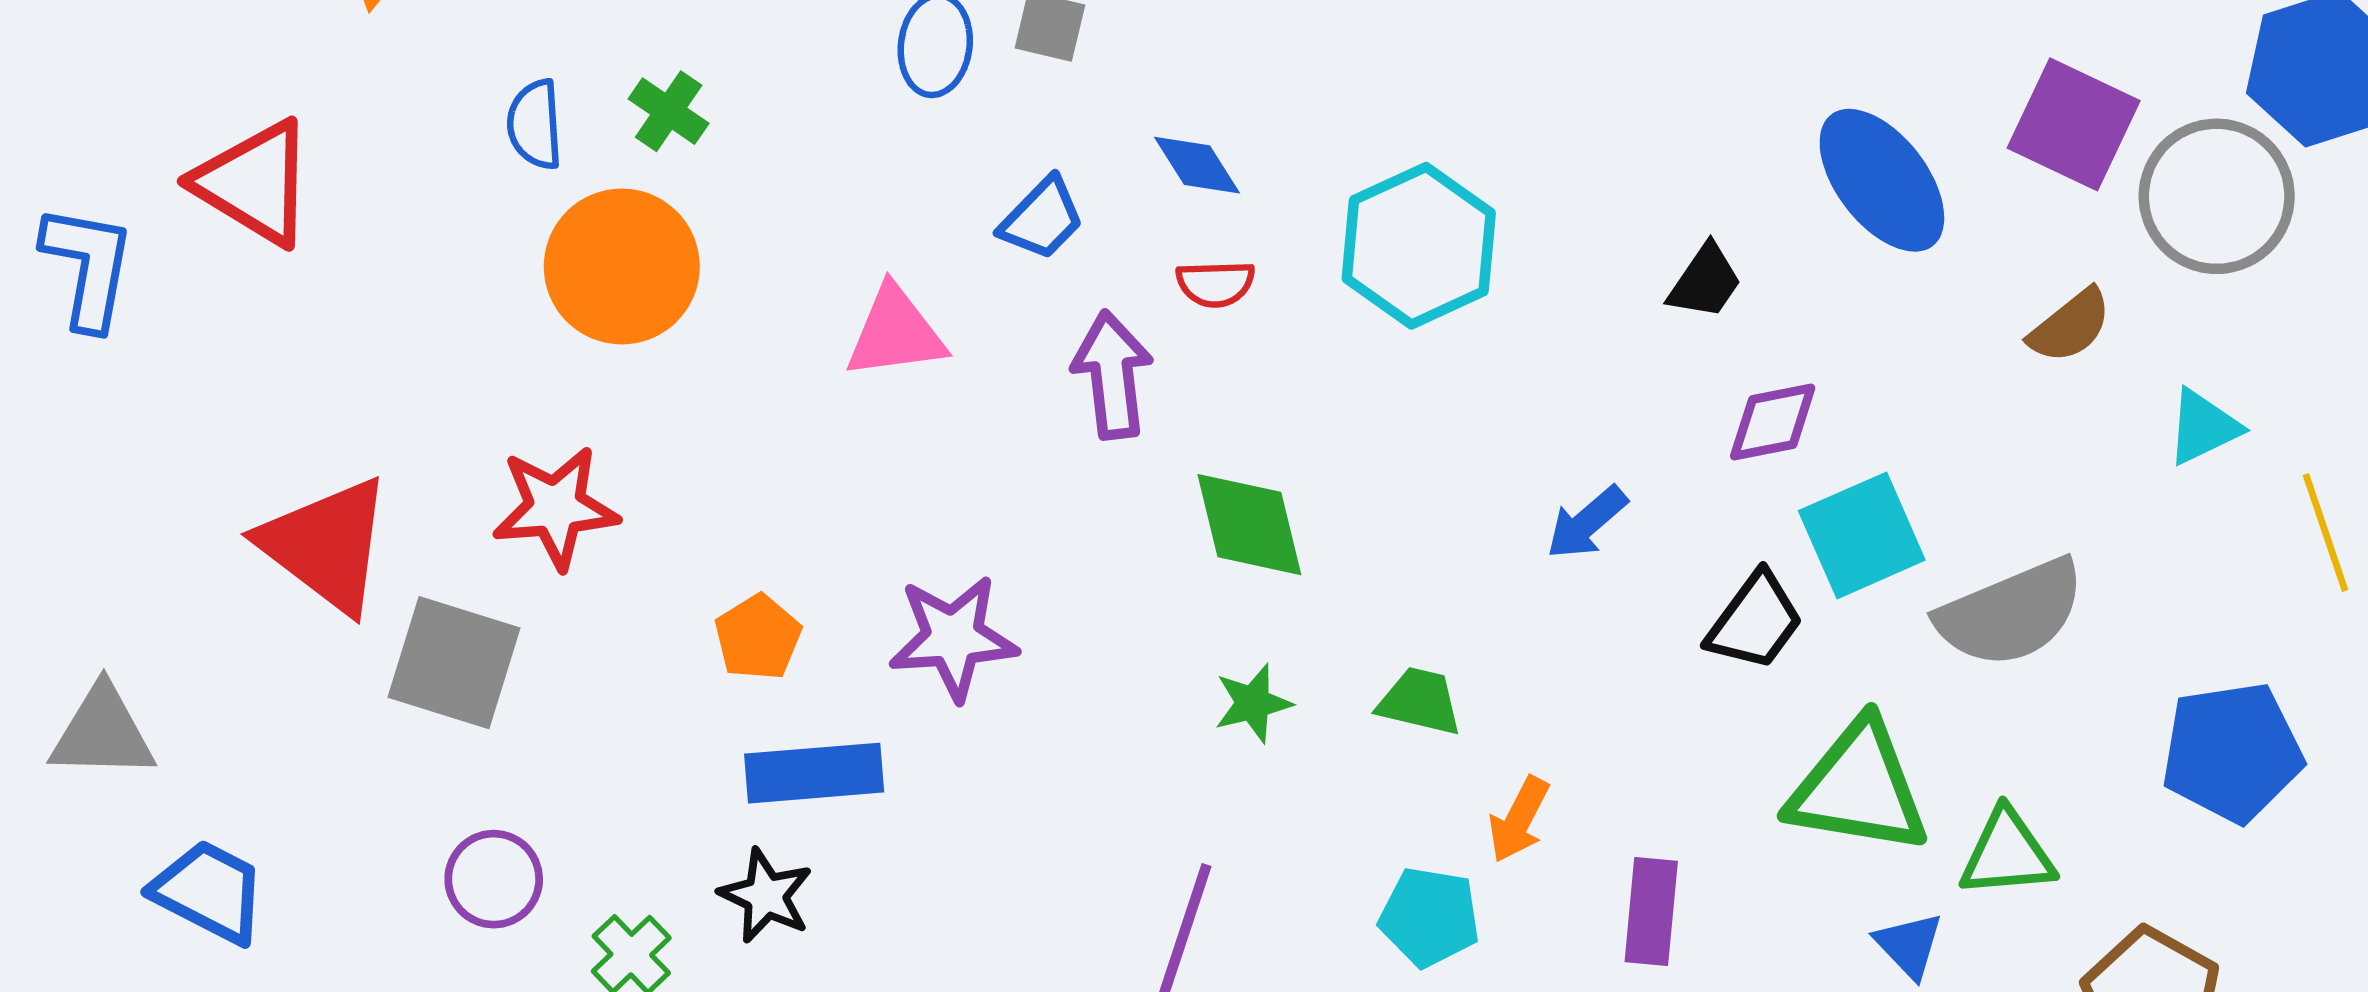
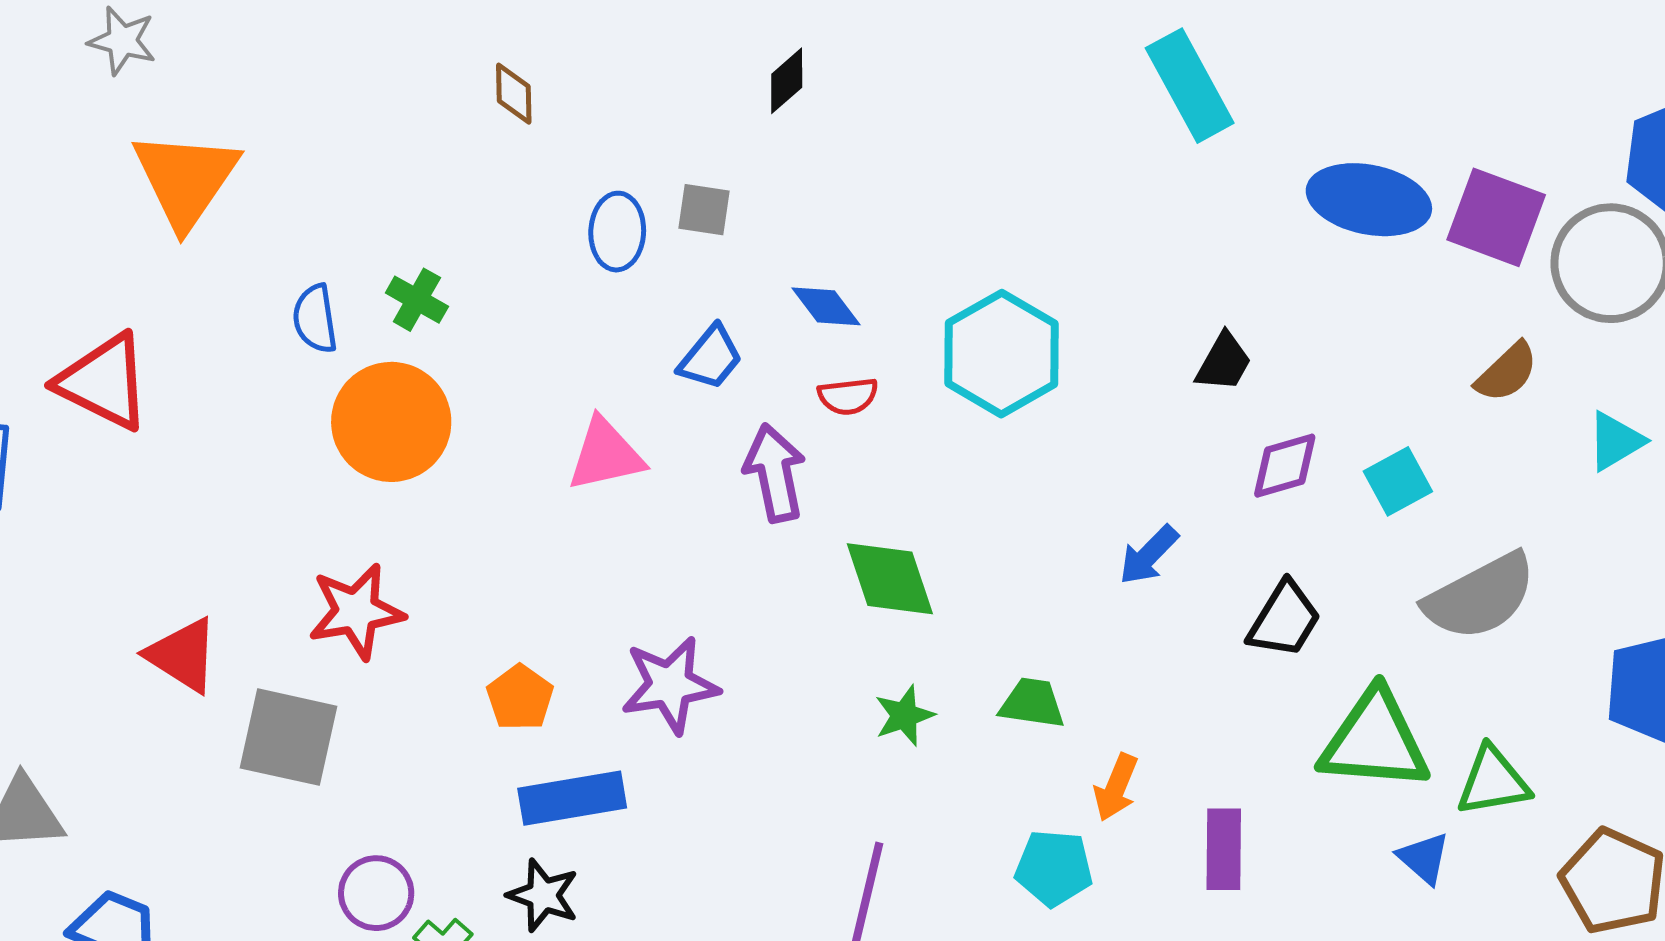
blue ellipse: (1882, 180) -> (1369, 200), moved, turned -36
cyan square: (1862, 535) -> (1398, 481), moved, size x0.7
red triangle: (326, 545) -> (183, 655), size x0.7
purple circle: (494, 879) -> (376, 893), moved

